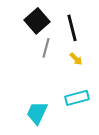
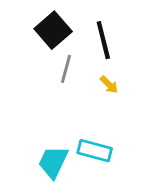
cyan rectangle: (77, 98) -> (95, 151), moved, turned 30

